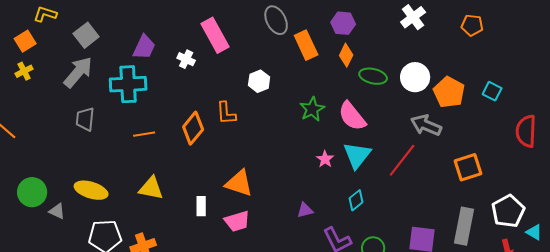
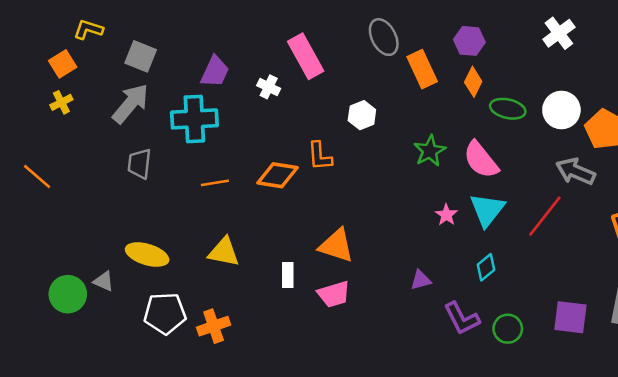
gray square: (86, 35) -> (141, 56), turned -30
orange diamond: (193, 128) -> (278, 175), turned 60
green circle: (32, 192) -> (68, 294), moved

